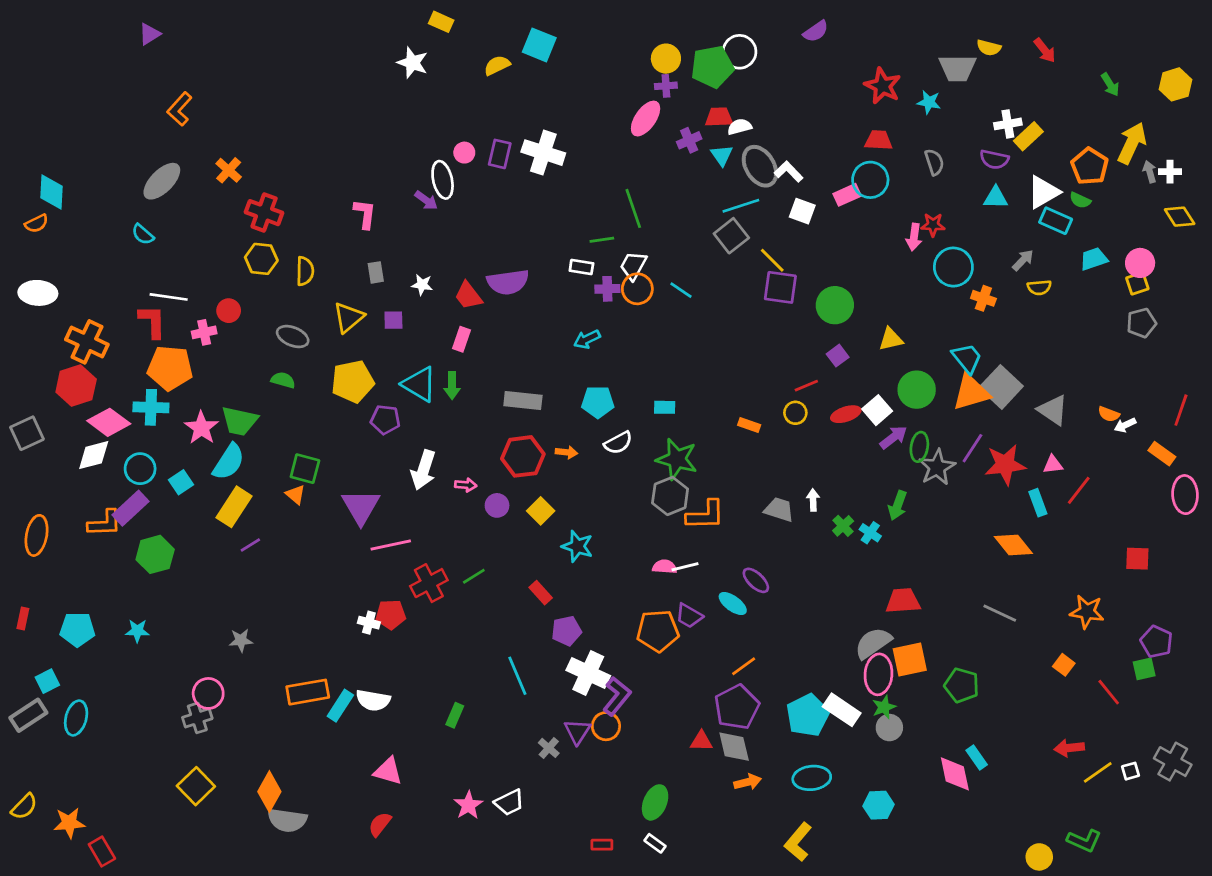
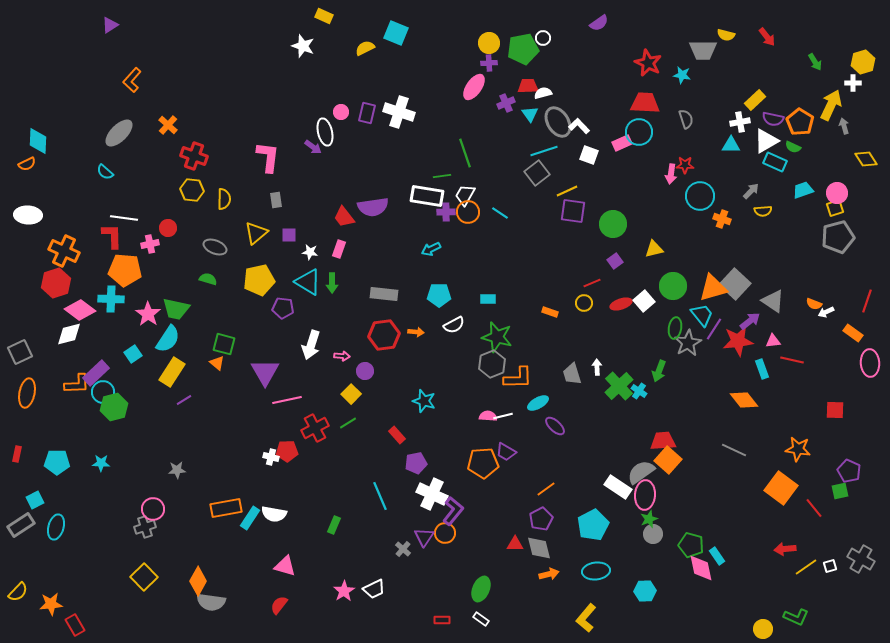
white circle: (740, 52) -> (543, 38), size x0.6
white cross: (1008, 124) -> (740, 122), moved
red trapezoid: (878, 140) -> (645, 103), size x1.4
purple semicircle: (994, 159) -> (773, 119), moved
white cross: (1170, 172) -> (853, 83), moved
pink L-shape: (365, 214) -> (268, 157), size x1.4
yellow line: (772, 260) -> (567, 191), turned -70
white rectangle: (581, 267) -> (427, 196), size x1.8
white star: (422, 285) -> (310, 252), moved
gray pentagon: (1141, 323) -> (838, 237), size x1.5
cyan trapezoid: (967, 358) -> (702, 315), moved
gray square: (27, 433) -> (20, 352), moved
purple arrow: (893, 437) -> (750, 321), moved
cyan circle: (140, 469) -> (103, 392), moved
red line: (1079, 490) -> (792, 360), turned 65
gray trapezoid: (779, 510) -> (572, 374), turned -125
yellow square: (541, 511) -> (351, 394), moved
green cross: (843, 526) -> (619, 386), size x1.8
cyan ellipse: (733, 604) -> (538, 403), moved, turned -65
orange square: (910, 659) -> (668, 460), moved, turned -36
orange square: (1064, 665) -> (781, 488), size x2.0
green pentagon: (962, 685) -> (691, 545), moved
purple pentagon: (737, 707) -> (541, 519), size x0.7
white rectangle: (842, 710) -> (618, 487), moved

